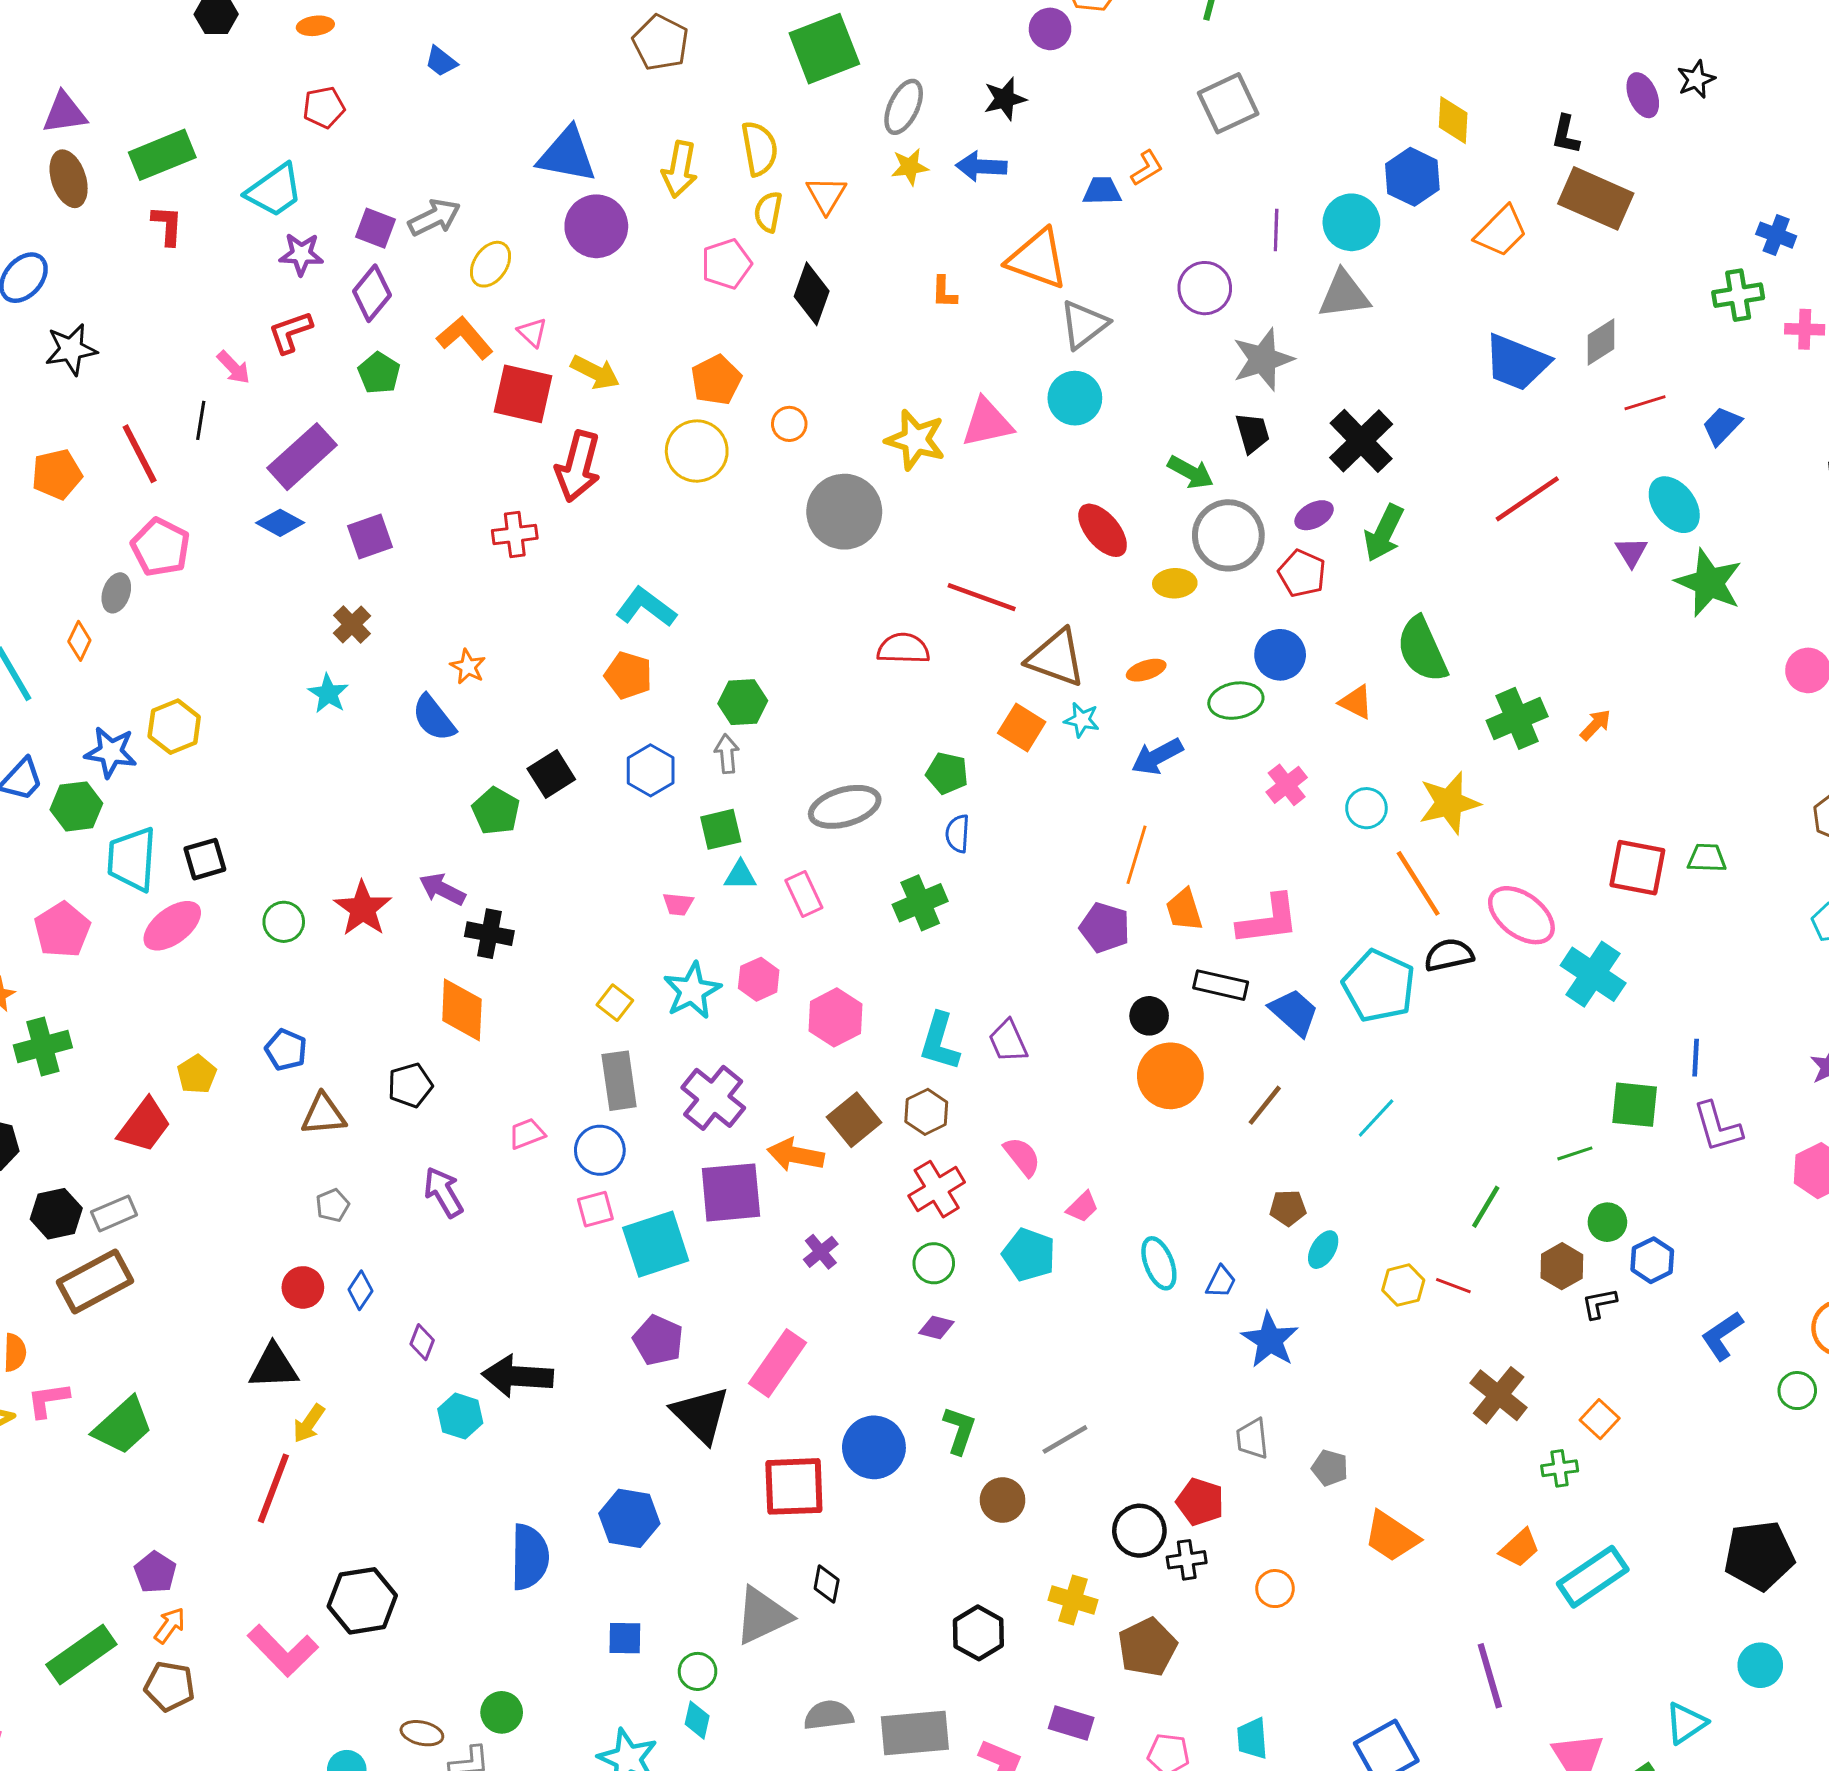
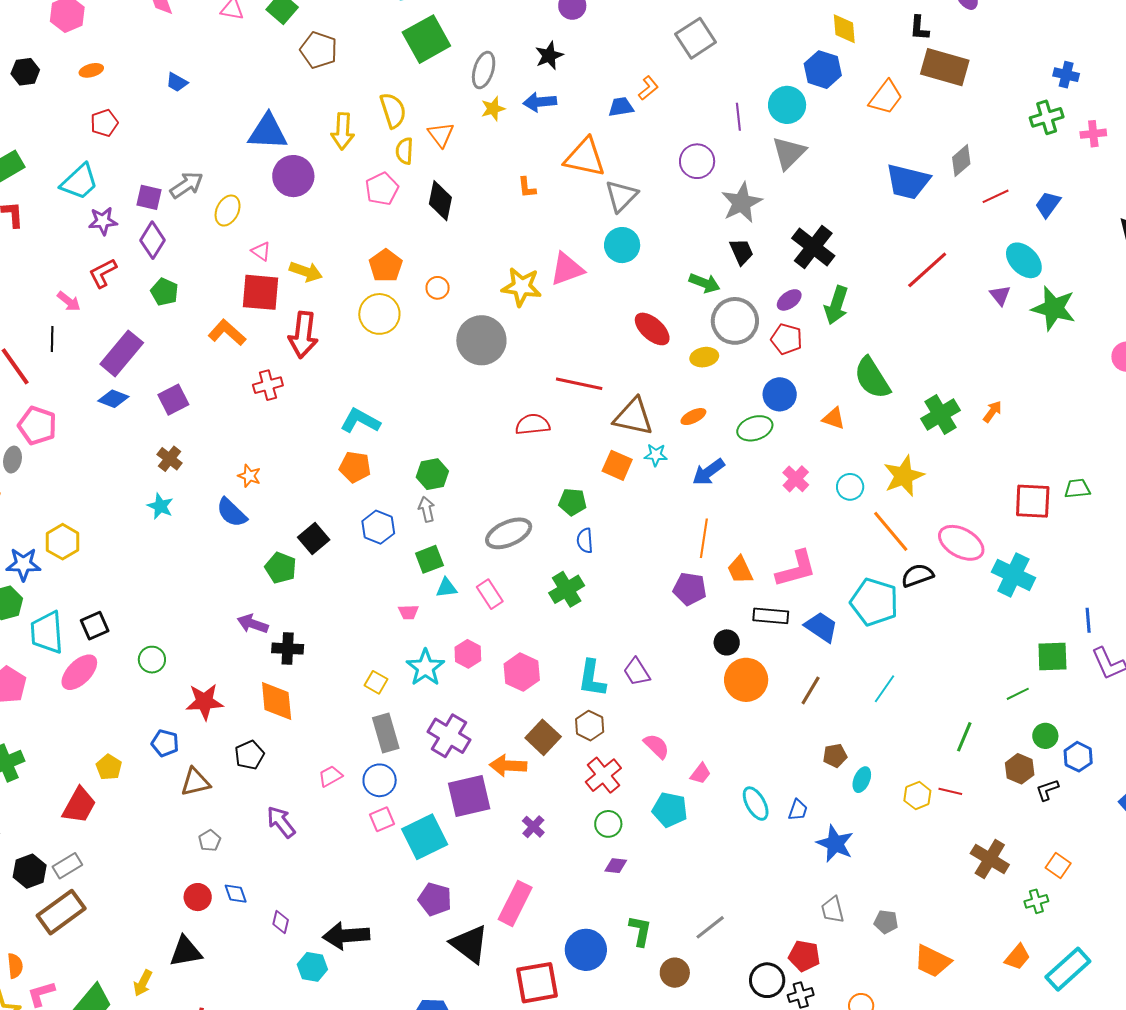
gray triangle: (1344, 295) -> (789, 153), turned -30
orange L-shape: (465, 338) -> (227, 333), moved
red star: (363, 909) -> (205, 702), moved, turned -30
blue diamond: (360, 1290) -> (236, 894), turned -45
yellow arrow: (309, 1423) -> (143, 983), moved

